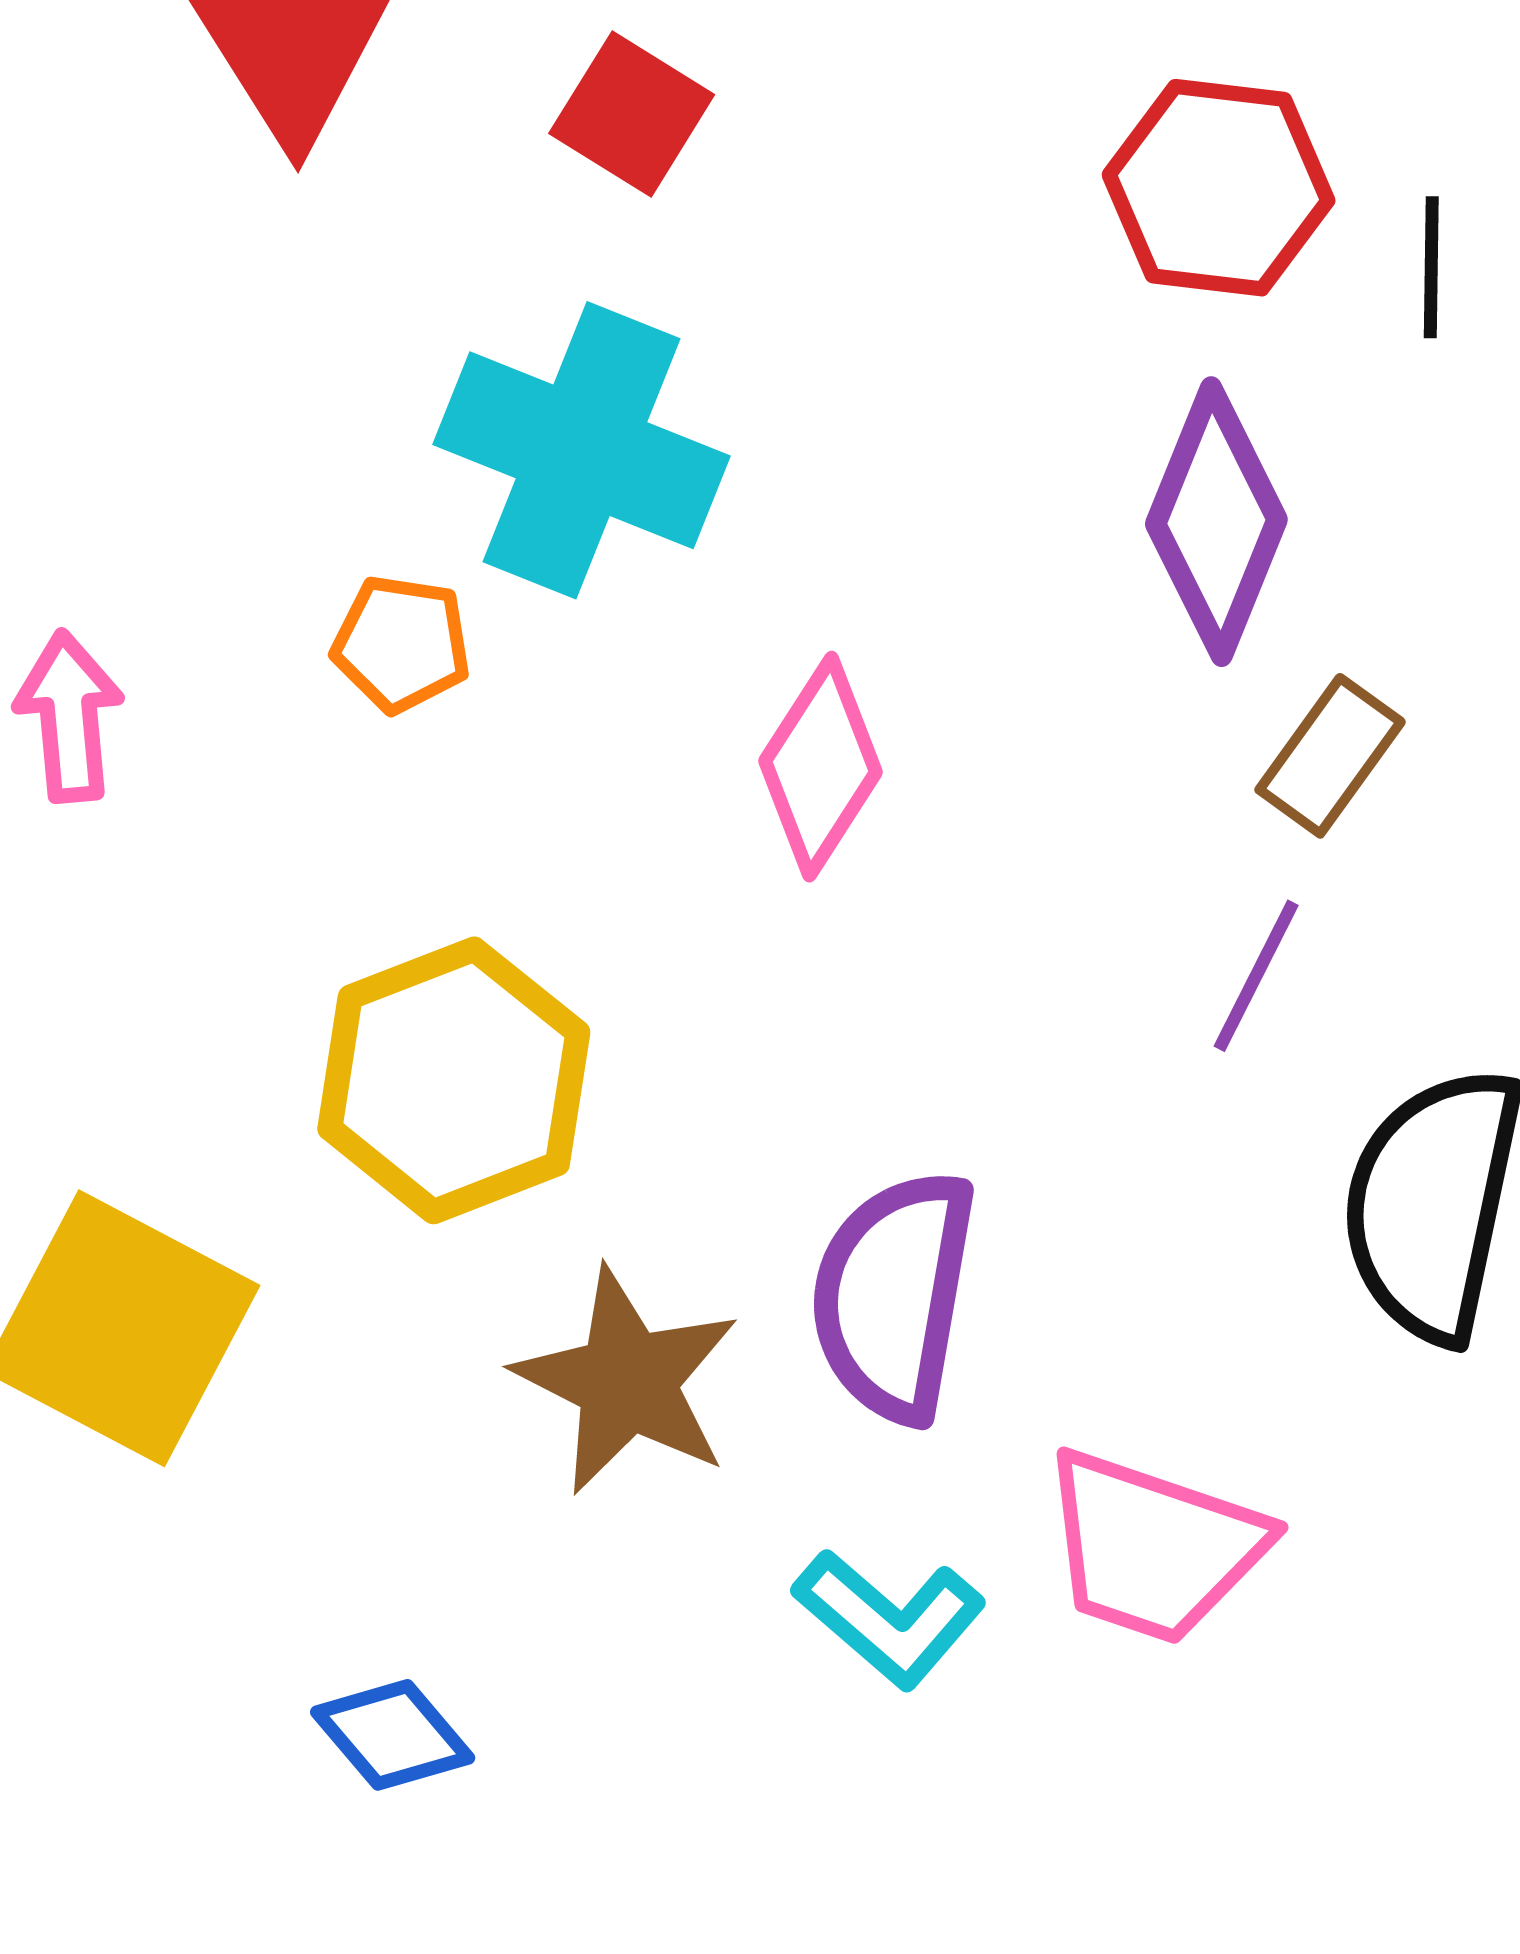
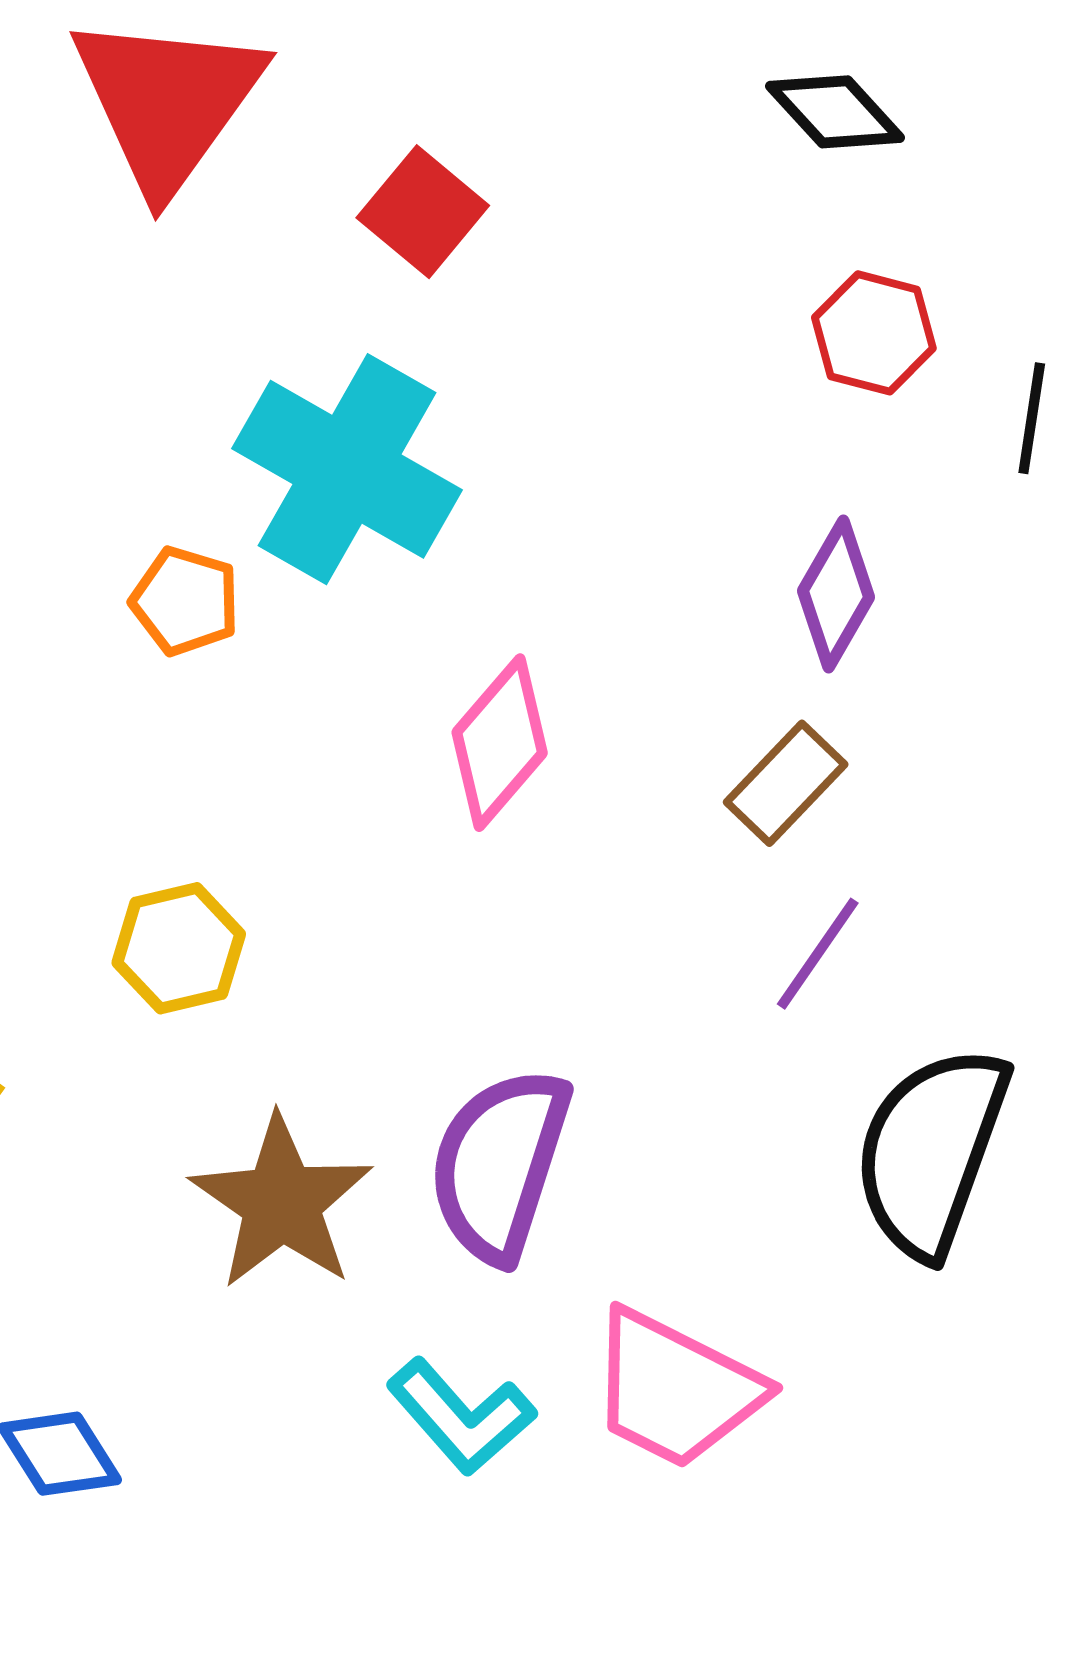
red hexagon: (1219, 188) -> (874, 333), size x0.7
purple diamond: (1216, 522) -> (836, 594), size x0.7
brown rectangle: (1330, 756) -> (786, 783), moved
yellow hexagon: (454, 1080) -> (179, 948), size x0.6

